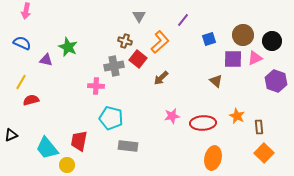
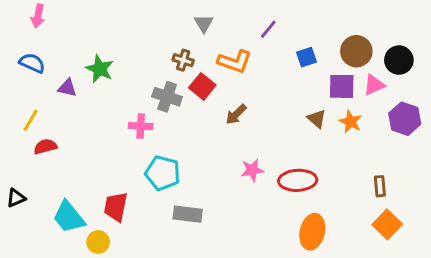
orange L-shape: (160, 42) -> (235, 62), turned 60
gray cross: (114, 66) -> (167, 97), turned 30
orange star: (237, 116) -> (350, 122), moved

